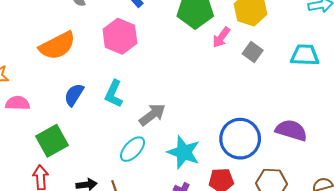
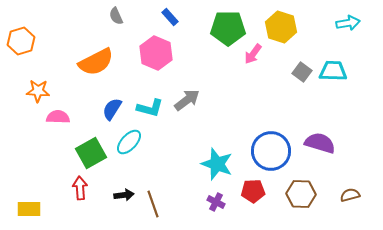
gray square: (253, 52) -> (302, 72), moved
cyan L-shape: (114, 94) -> (150, 108), turned -100
gray arrow: (152, 115) -> (187, 100), moved
cyan ellipse: (132, 149) -> (129, 142), moved

